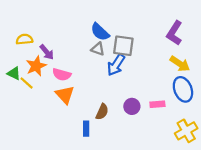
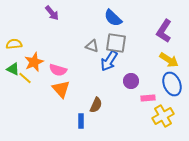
blue semicircle: (100, 32) -> (113, 18), moved
yellow semicircle: (24, 39) -> (14, 44), moved
purple arrow: (47, 52) -> (52, 13), moved
purple circle: (132, 106) -> (131, 81), moved
yellow cross: (186, 131) -> (163, 116), moved

